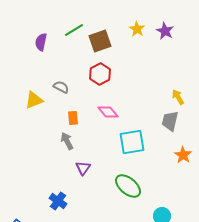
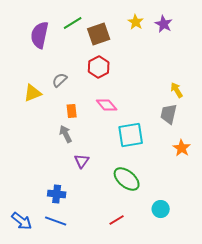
purple semicircle: (41, 42) -> (40, 35), size x1.5
gray semicircle: (61, 87) -> (60, 80), turned -70
blue cross: (58, 201) -> (57, 194), turned -30

